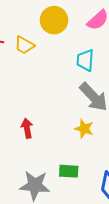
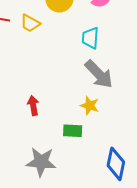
green rectangle: (69, 171) -> (73, 131), moved

